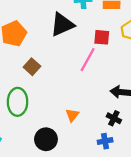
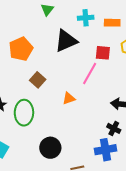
orange triangle: (72, 115) -> (69, 98), moved, turned 32
blue cross: (105, 141) -> (105, 150), size x1.5

